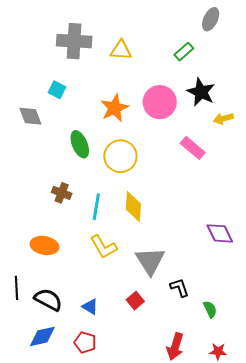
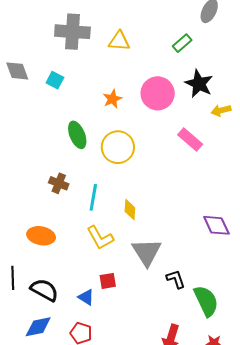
orange star: (115, 108) -> (112, 99), size x0.7
gray diamond: (30, 116) -> (17, 71), moved
yellow diamond: (133, 207) -> (130, 210), moved, size x0.7
red square: (135, 301) -> (108, 281), moved, turned 30
green semicircle: (210, 309) -> (206, 301), size x1.8

